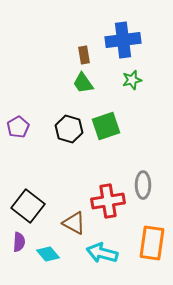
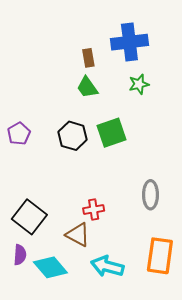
red cross: (108, 201) -> (94, 209), moved, size x0.6
cyan diamond: (48, 254) -> (50, 267), size x1.4

